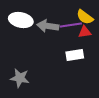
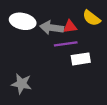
purple line: (71, 25) -> (66, 44), moved
red triangle: (85, 32) -> (70, 27), moved

